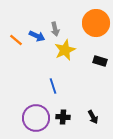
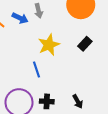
yellow star: (65, 50) -> (49, 45), moved
black rectangle: (100, 61) -> (85, 44), turned -64

